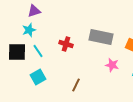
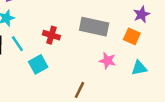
cyan square: (38, 77) -> (38, 64), moved
brown line: (76, 85) -> (79, 90), moved

